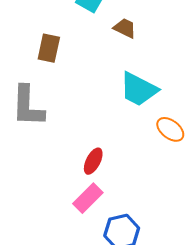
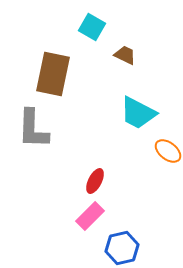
brown rectangle: (49, 48) -> (53, 74), size x1.6

